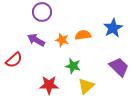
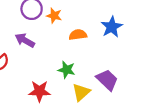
orange star: (62, 40) -> (54, 16), moved
purple trapezoid: (119, 67) -> (107, 80), moved

